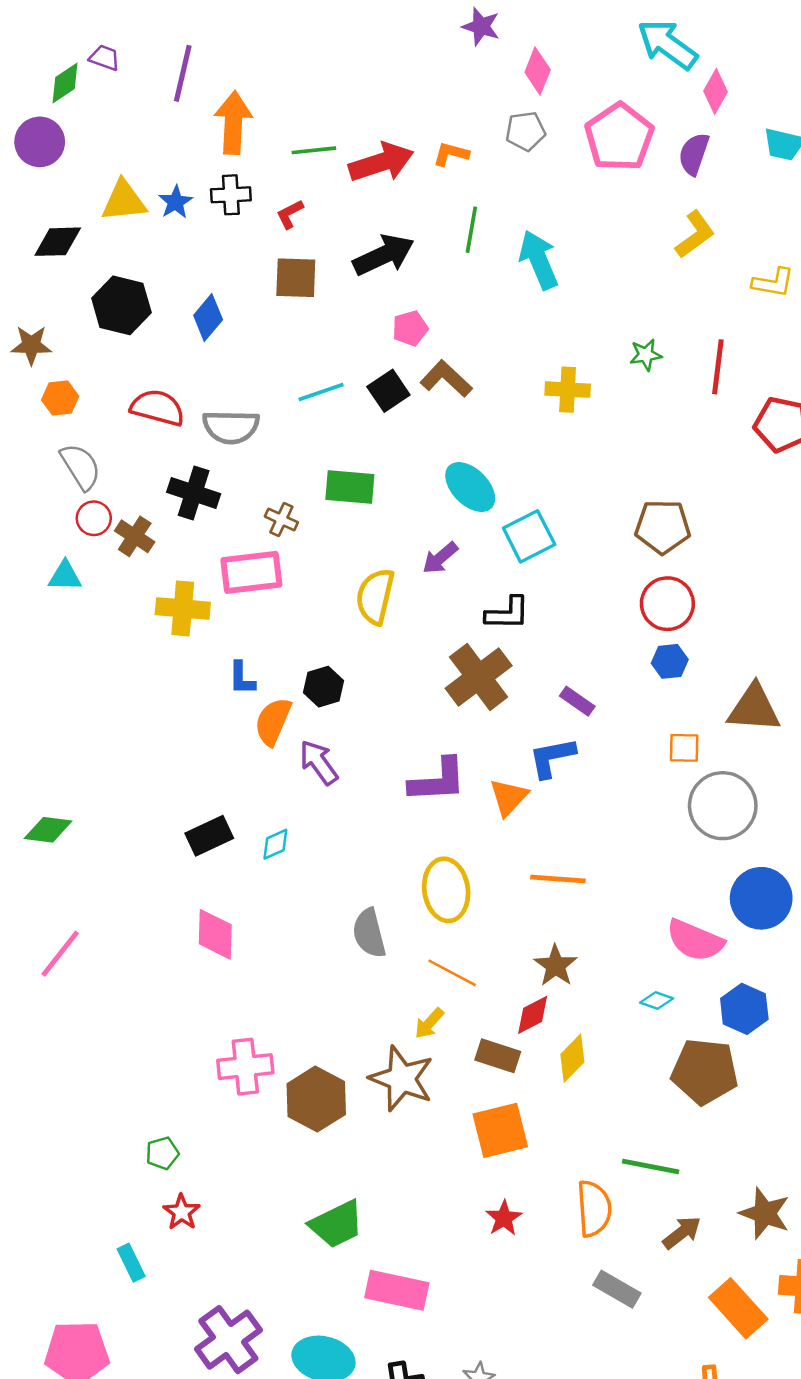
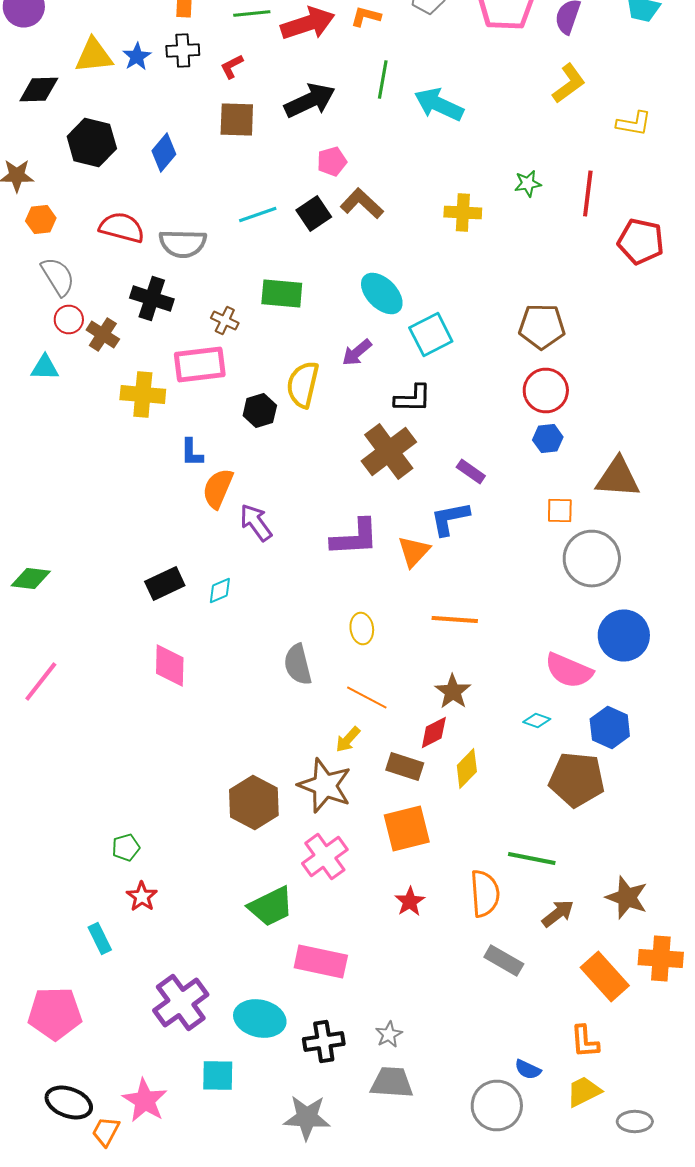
cyan arrow: (539, 260) -> (439, 104), turned -42
black hexagon: (323, 687) -> (260, 410), moved
yellow ellipse: (446, 890) -> (362, 628), size x0.6
pink cross: (245, 1067) -> (325, 856), moved, turned -30

